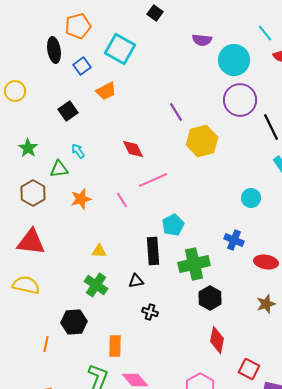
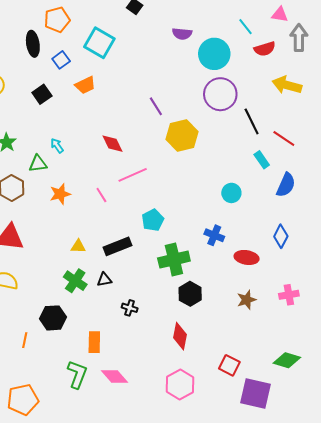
black square: (68, 111) -> (42, 94), moved
black rectangle: (153, 251) -> (118, 246), moved, turned 72
black triangle: (136, 281) -> (104, 280), moved
red diamond: (217, 340) -> (180, 336), moved

